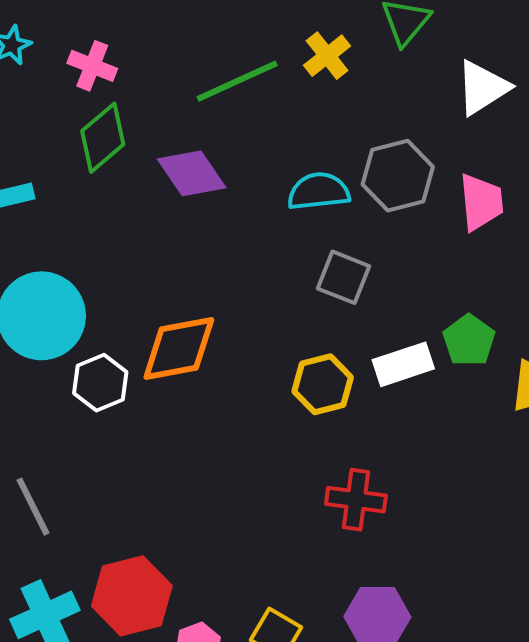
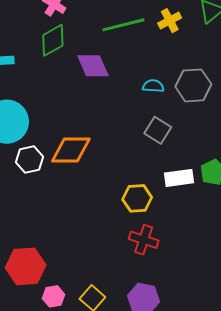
cyan semicircle: (319, 191) -> (153, 86), size x0.7
yellow hexagon: (323, 384) -> (137, 198), moved

